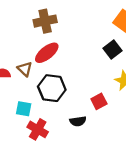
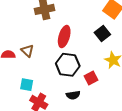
red ellipse: (47, 53) -> (64, 37), moved, turned -35
black hexagon: (52, 88) -> (68, 65), moved

